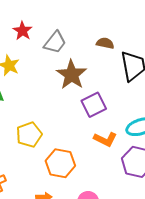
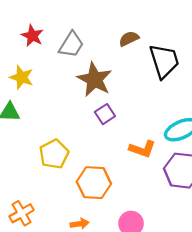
brown semicircle: (105, 43) -> (129, 39), turned -30
purple square: (94, 105) -> (105, 114), moved, size x0.7

